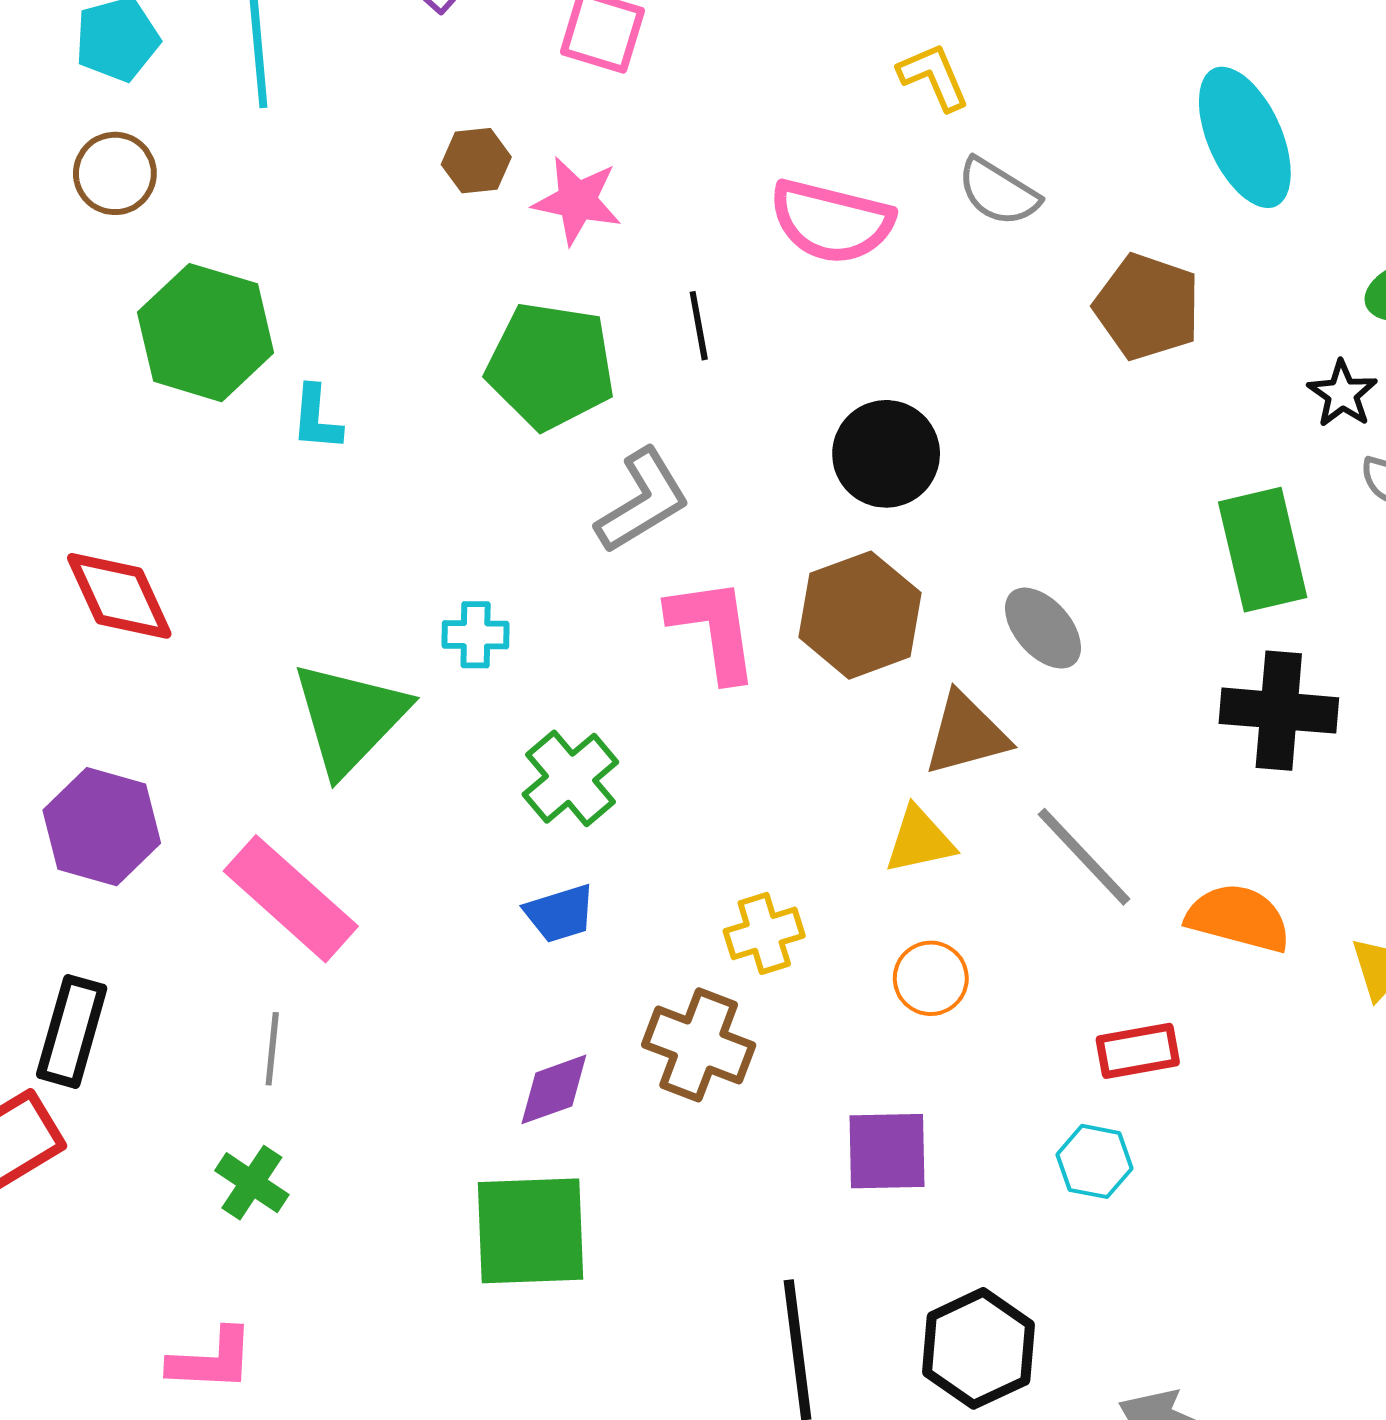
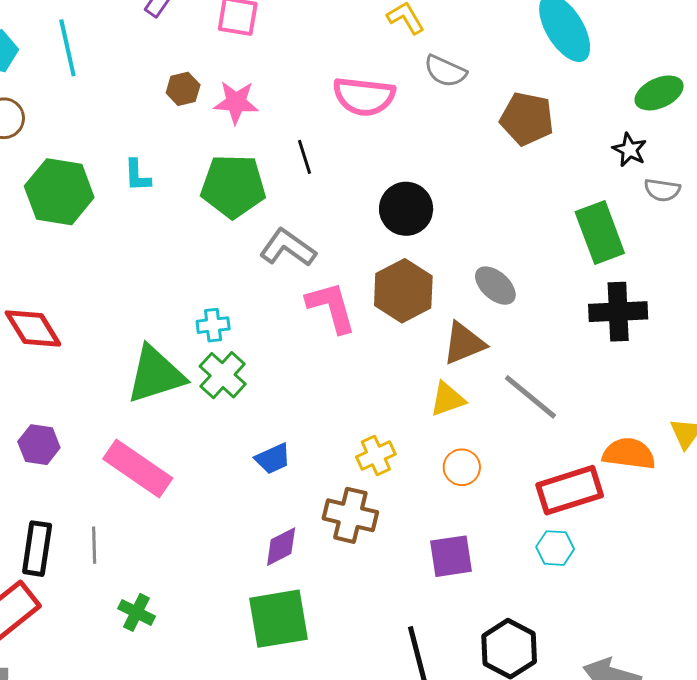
cyan L-shape: (316, 418) -> (137, 175), moved
gray L-shape: (643, 501) -> (288, 248), turned -106
green triangle: (350, 718) -> (156, 375), turned 36
green cross: (570, 778) -> (223, 375), moved
purple hexagon: (102, 827) -> (39, 445), size x0.7
orange semicircle: (1238, 918) -> (629, 454), moved
gray line: (272, 1049) -> (94, 545), moved
red rectangle: (1138, 1051) -> (570, 490), size x1.6

